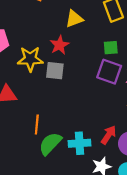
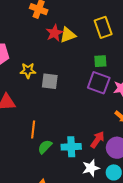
red star: (60, 45) -> (54, 33), moved
yellow star: (30, 59) -> (28, 71), size x0.7
green semicircle: (50, 144) -> (45, 147), size x0.7

